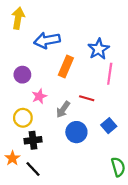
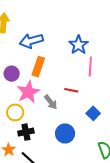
orange rectangle: (66, 66) -> (38, 67), moved
pink star: (39, 96) -> (28, 92), size x1.6
gray arrow: (63, 109) -> (51, 102), turned -70
blue circle: (76, 132) -> (65, 133), moved

